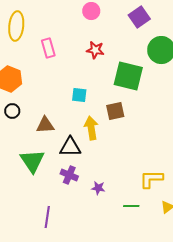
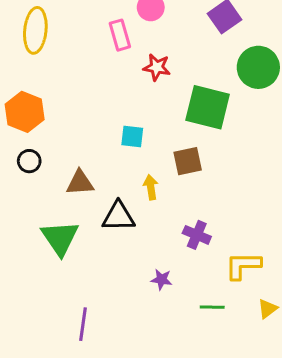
pink rectangle: (48, 48) -> (120, 35), moved
yellow arrow: (91, 128) -> (151, 187), size x0.7
purple cross: (69, 175) -> (197, 235), moved

